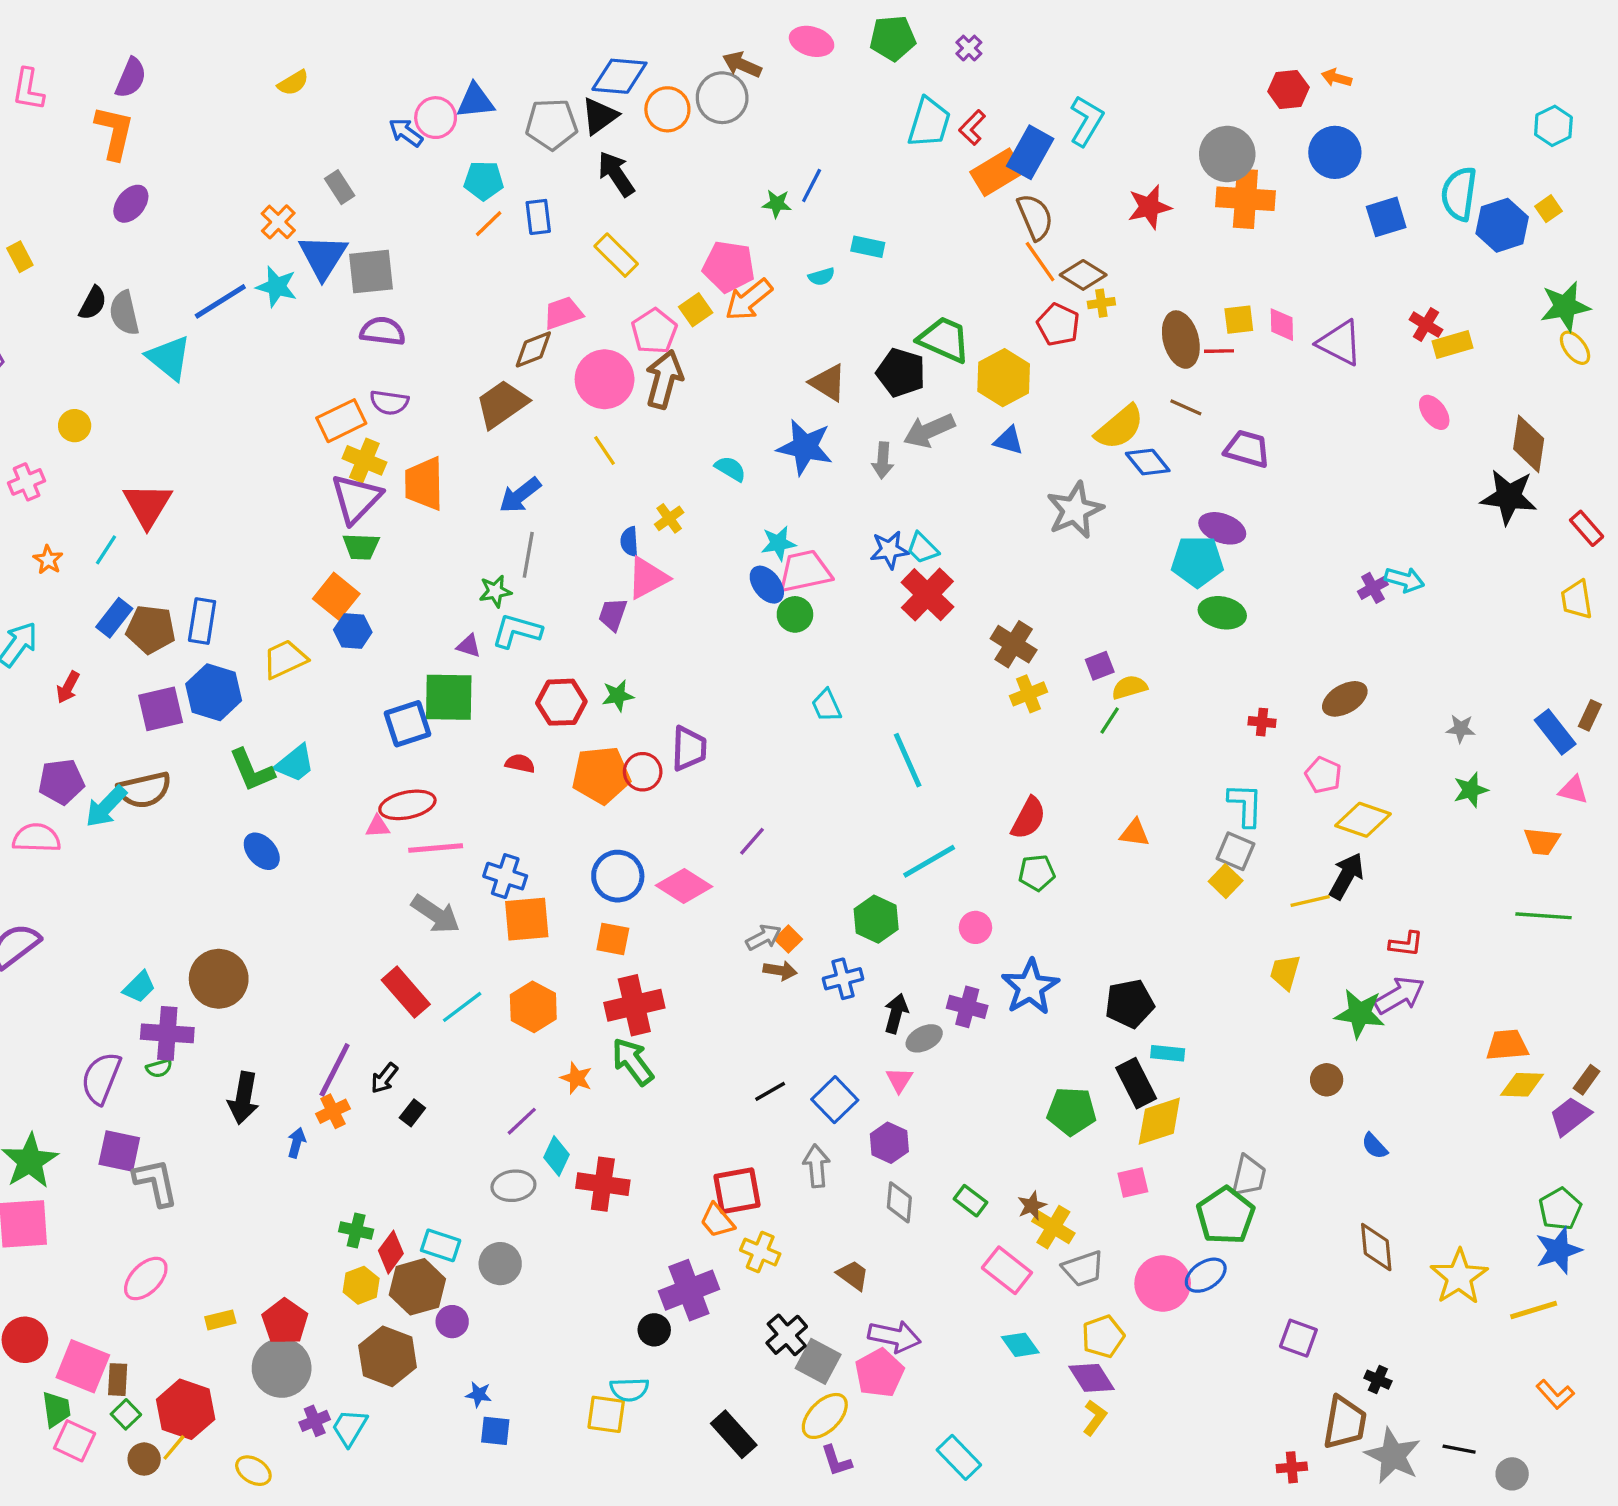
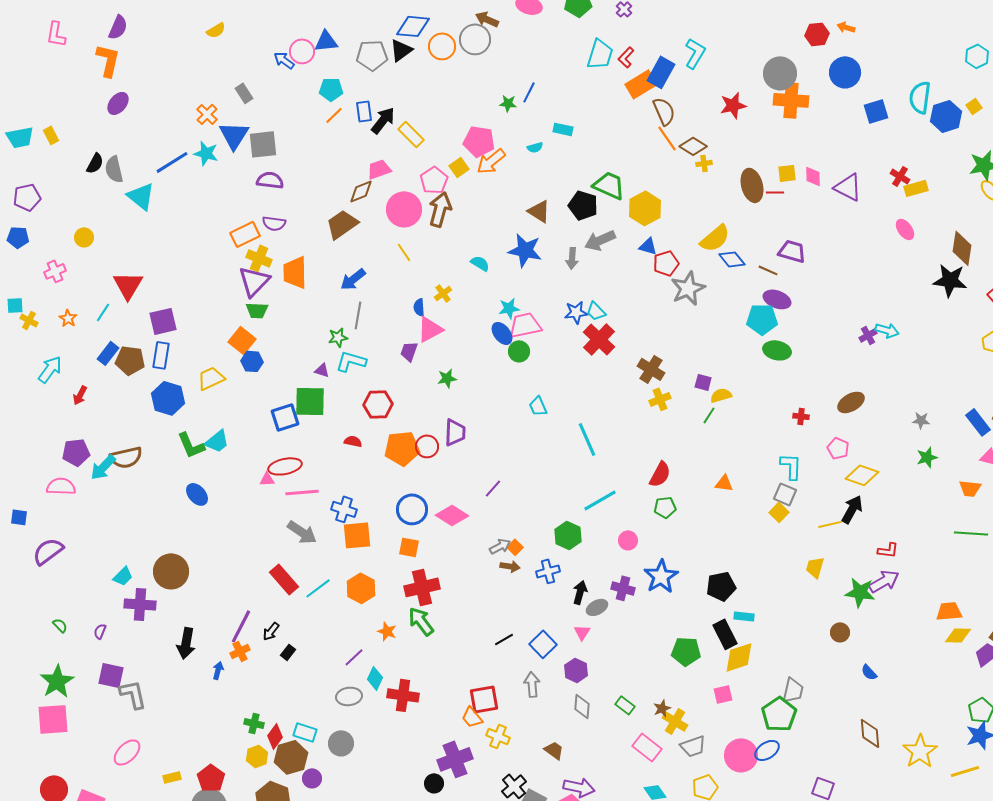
black arrow: (616, 174) -> (383, 120), moved, turned 72
red pentagon: (1058, 325) -> (666, 263), moved, turned 30
brown line: (1186, 407) -> (768, 270), moved
purple square: (1100, 666) -> (703, 382), turned 36
green star: (618, 696) -> (447, 378), moved
purple square: (161, 709) -> (163, 321), moved
green semicircle: (159, 1068) -> (60, 625), moved, turned -119
purple semicircle: (101, 1078) -> (100, 631), size x0.5

